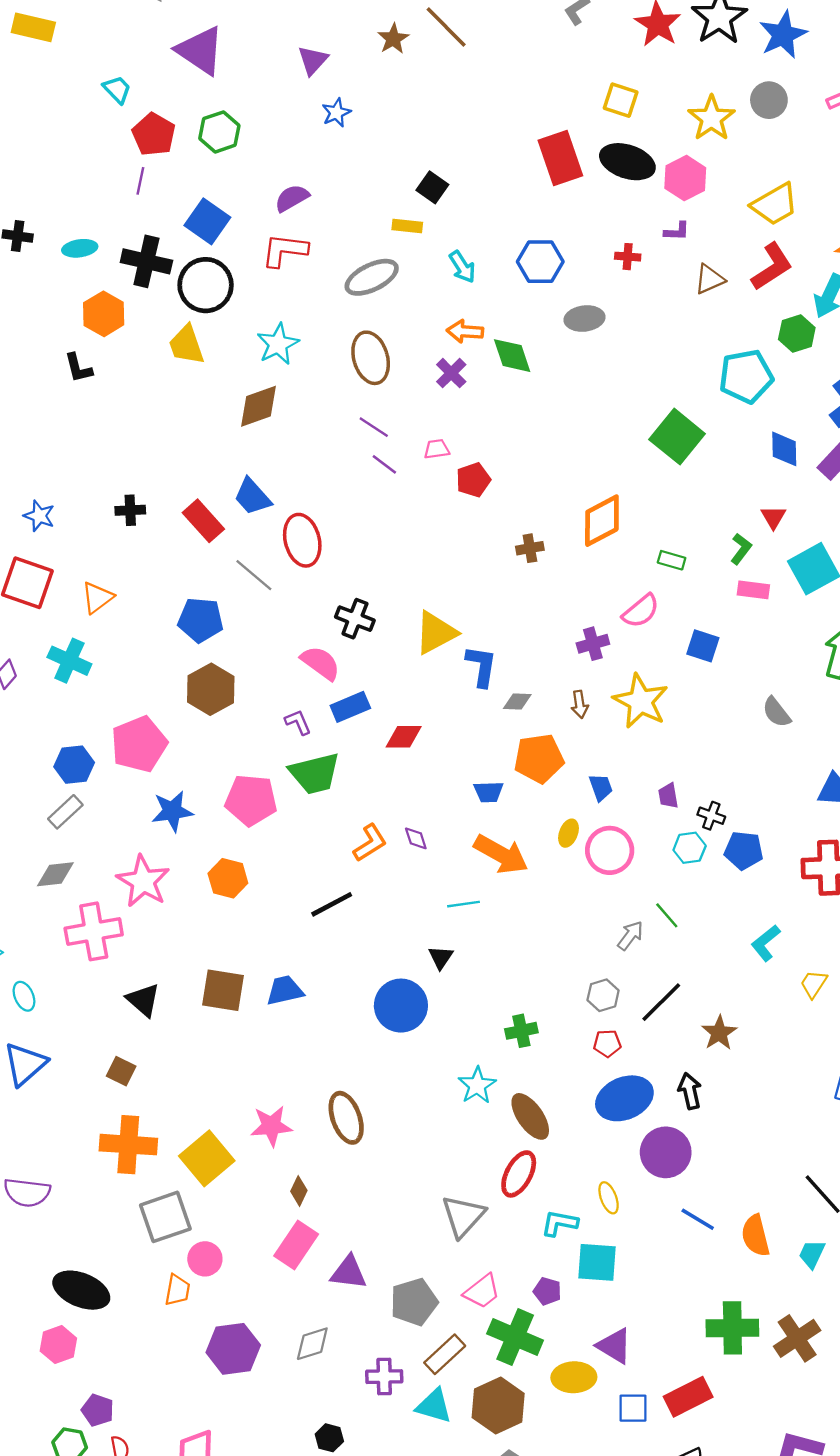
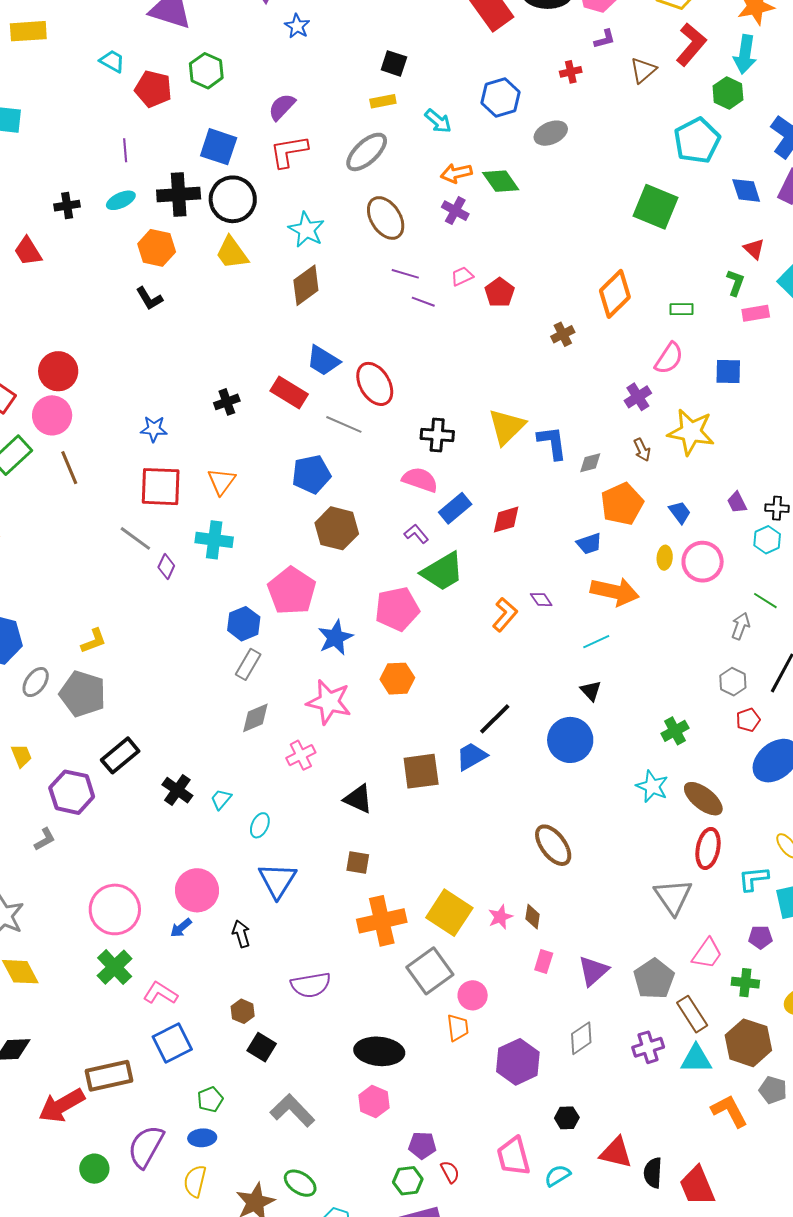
purple line: (140, 181) -> (125, 150), moved
black line: (332, 904) -> (495, 719), moved
pink cross: (94, 931) -> (301, 755), size x0.6
cyan ellipse: (24, 996) -> (260, 825), turned 65
pink star: (271, 1126) -> (500, 917), moved, size x0.7
pink rectangle: (296, 1245) -> (544, 962), size x0.6
purple triangle: (349, 1272) -> (593, 971), turned -32
green cross: (515, 1337) -> (745, 983), size x0.6
brown rectangle: (445, 1354) -> (692, 1014), turned -63
black hexagon: (329, 1438) -> (567, 1118), moved

